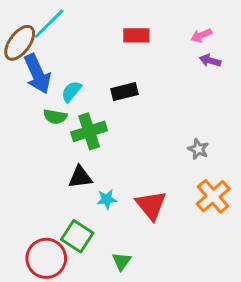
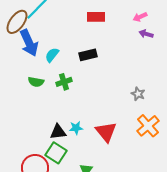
green semicircle: (55, 117) -> (36, 82), moved
green cross: (89, 131) -> (64, 82), size x0.7
black triangle: (80, 177) -> (58, 132), moved

